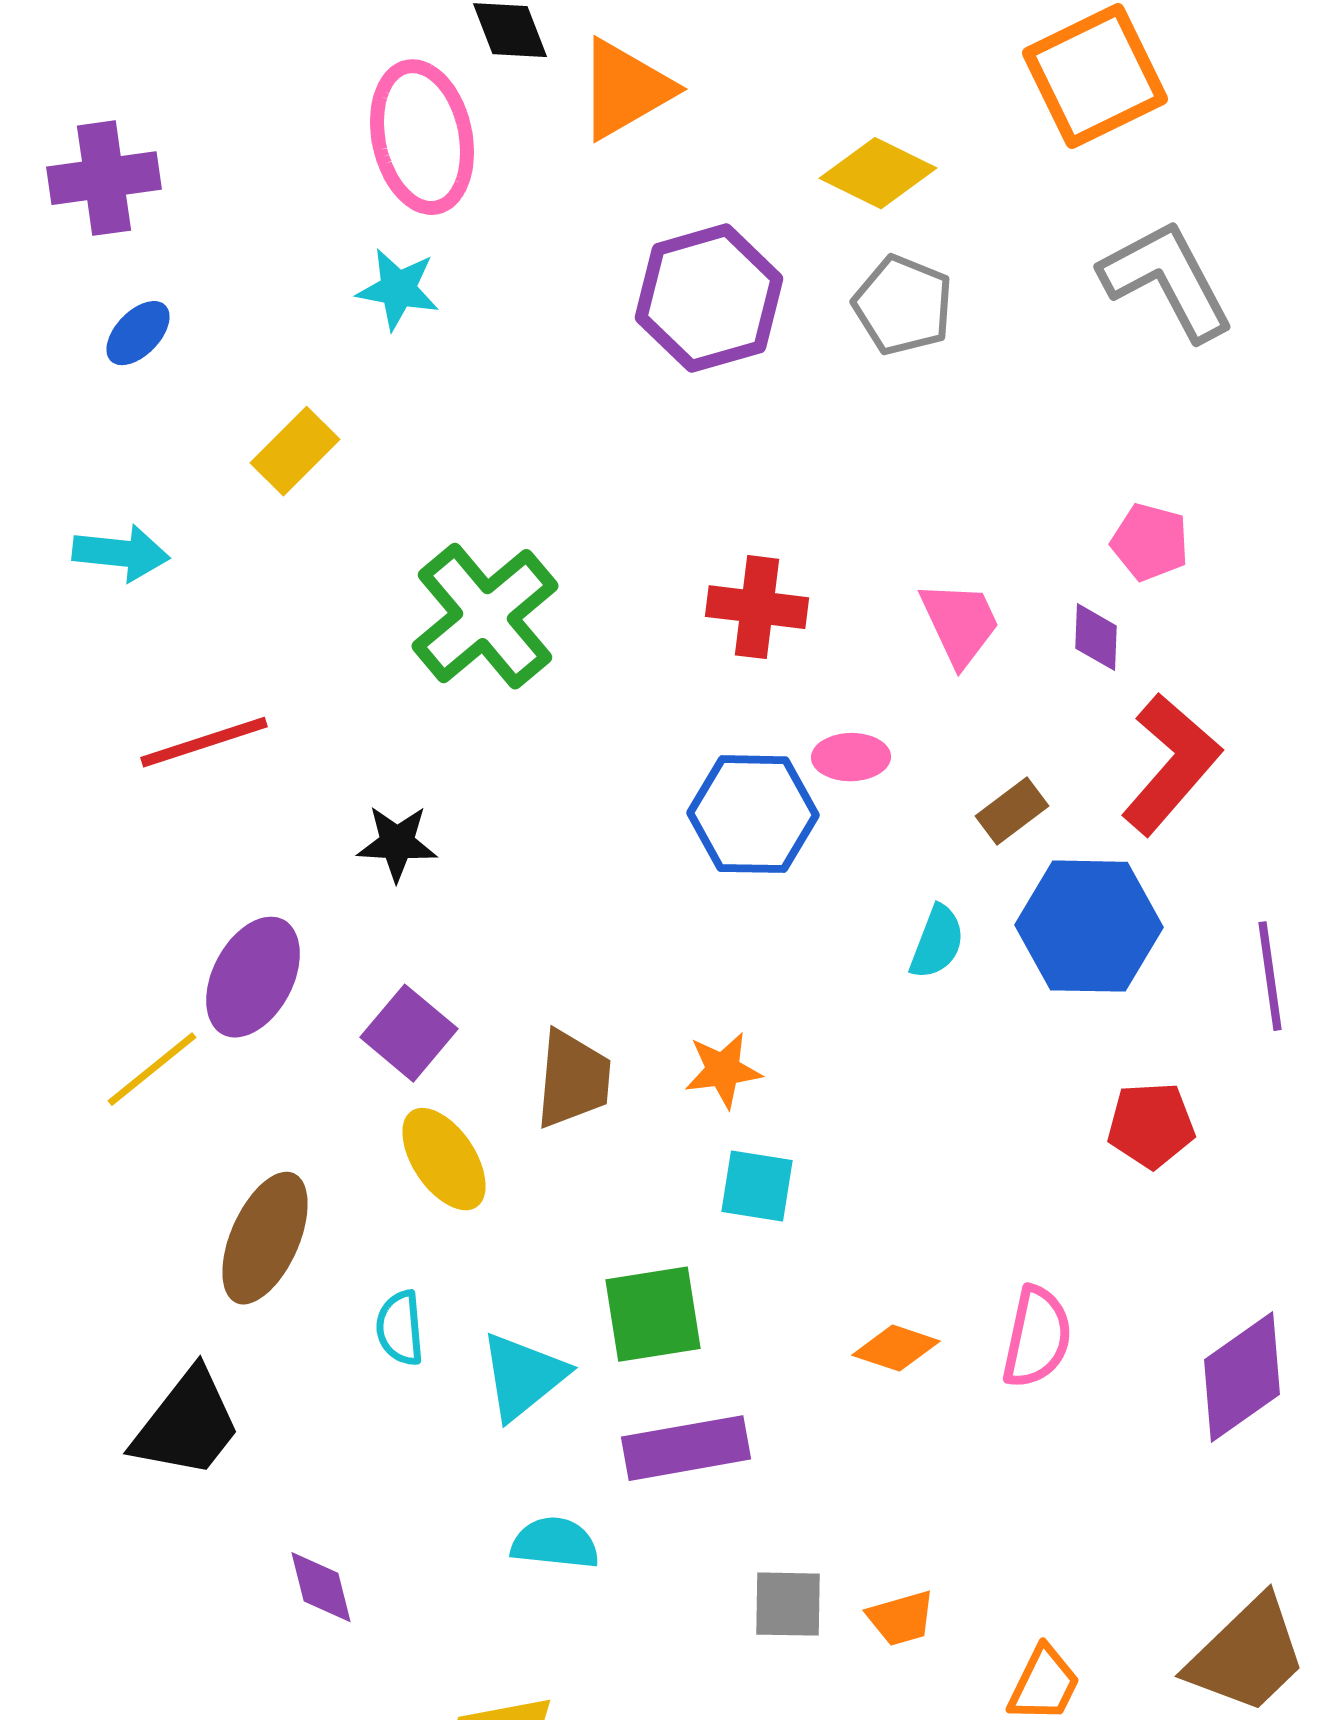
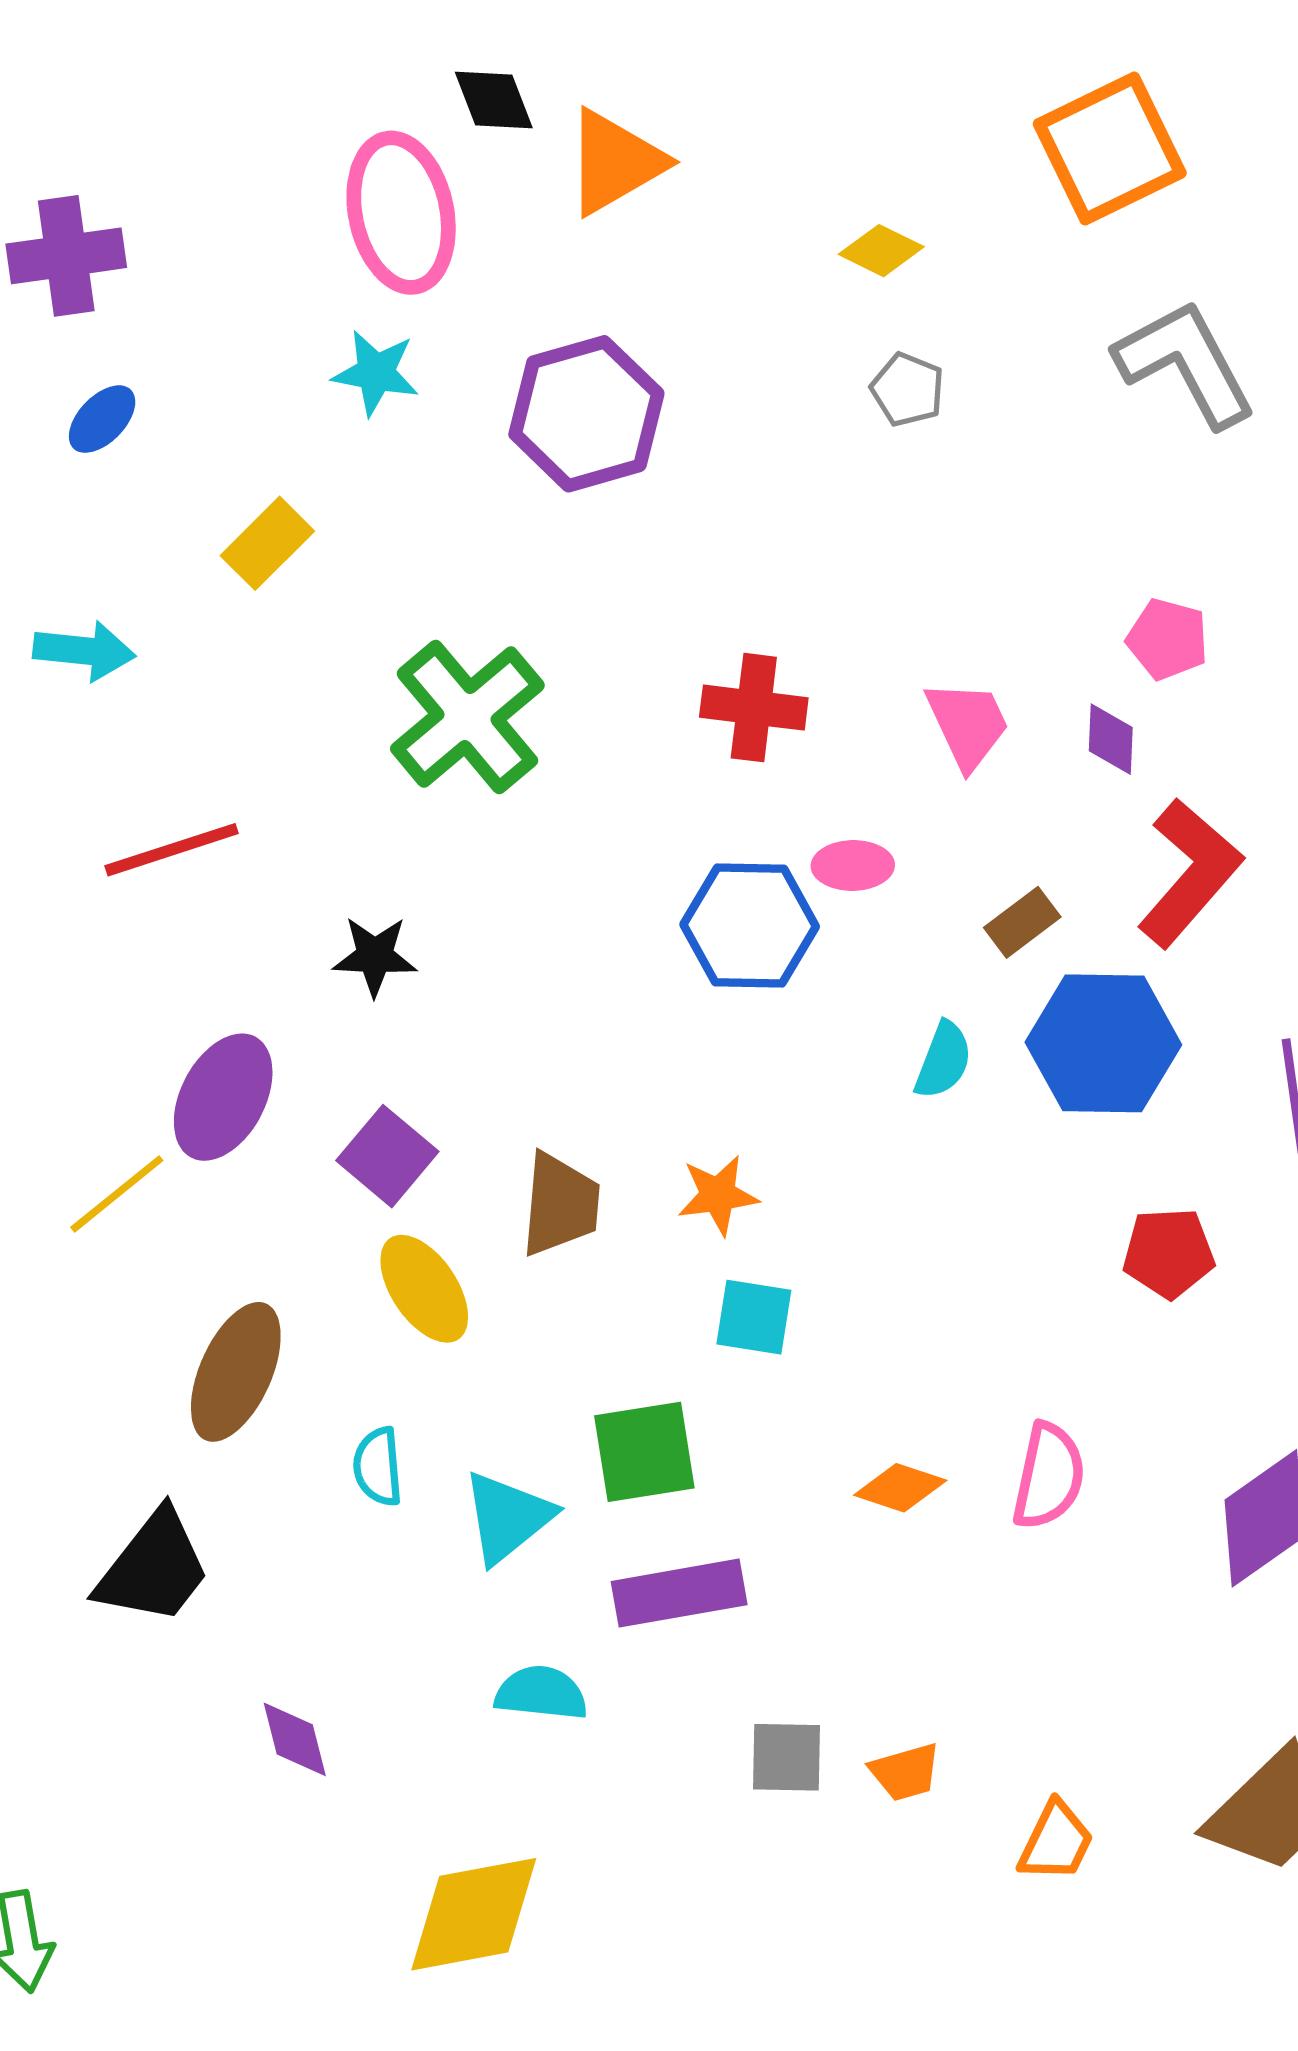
yellow diamond: (878, 173) -> (881, 251), size x0.7
purple hexagon: (709, 298) -> (586, 414), moved
gray pentagon: (903, 305) -> (908, 390), size x0.7

